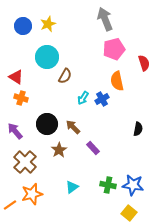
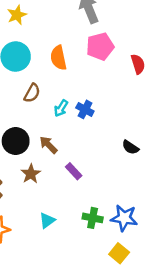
brown semicircle: (65, 76) -> (32, 93), moved
orange semicircle: (117, 81) -> (59, 58), moved
blue cross: (102, 99) -> (85, 109), turned -32
black semicircle: (138, 129) -> (130, 147), turned 112

